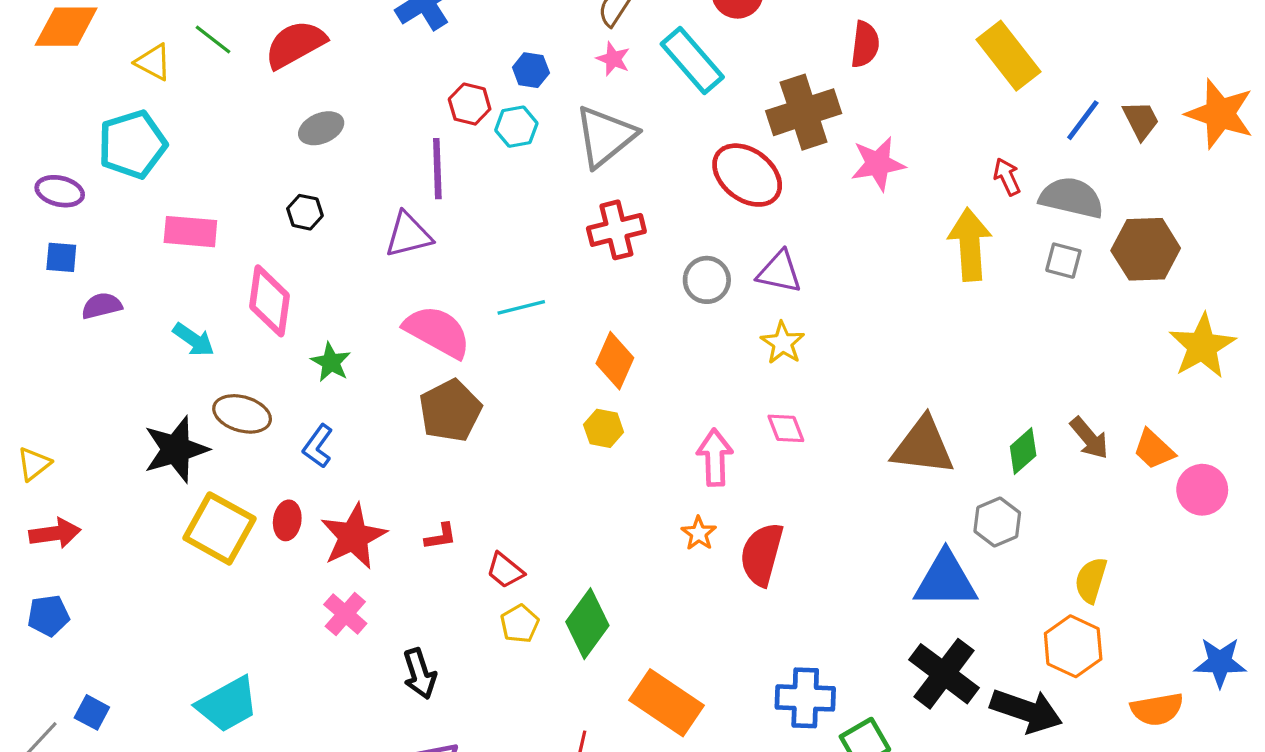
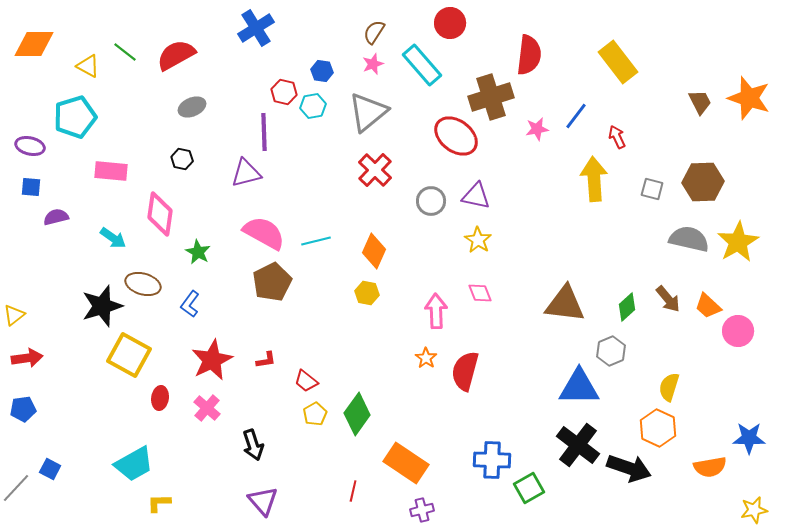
red semicircle: (865, 44) -> (529, 55), size x1.4
pink star: (613, 59) -> (373, 64), turned 30
blue line: (1083, 120) -> (576, 116), moved
pink star: (878, 164) -> (537, 129), size x0.7
gray semicircle: (1071, 198) -> (689, 239), moved
red cross: (616, 230) -> (375, 170), turned -32
cyan line: (521, 307) -> (316, 241), moved
red ellipse: (287, 520) -> (160, 398), moved

